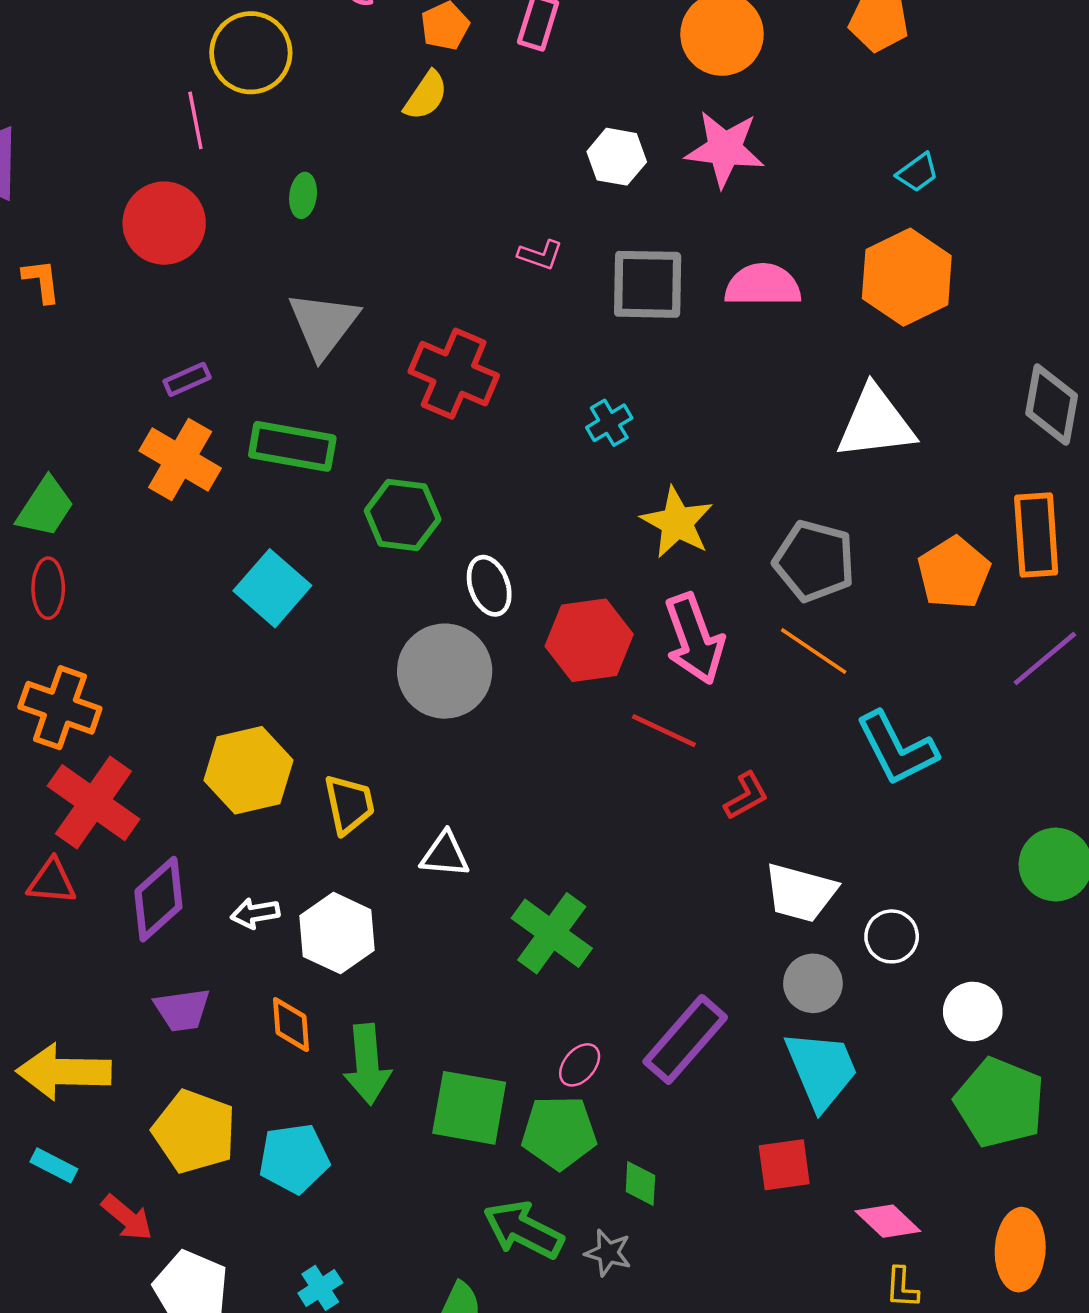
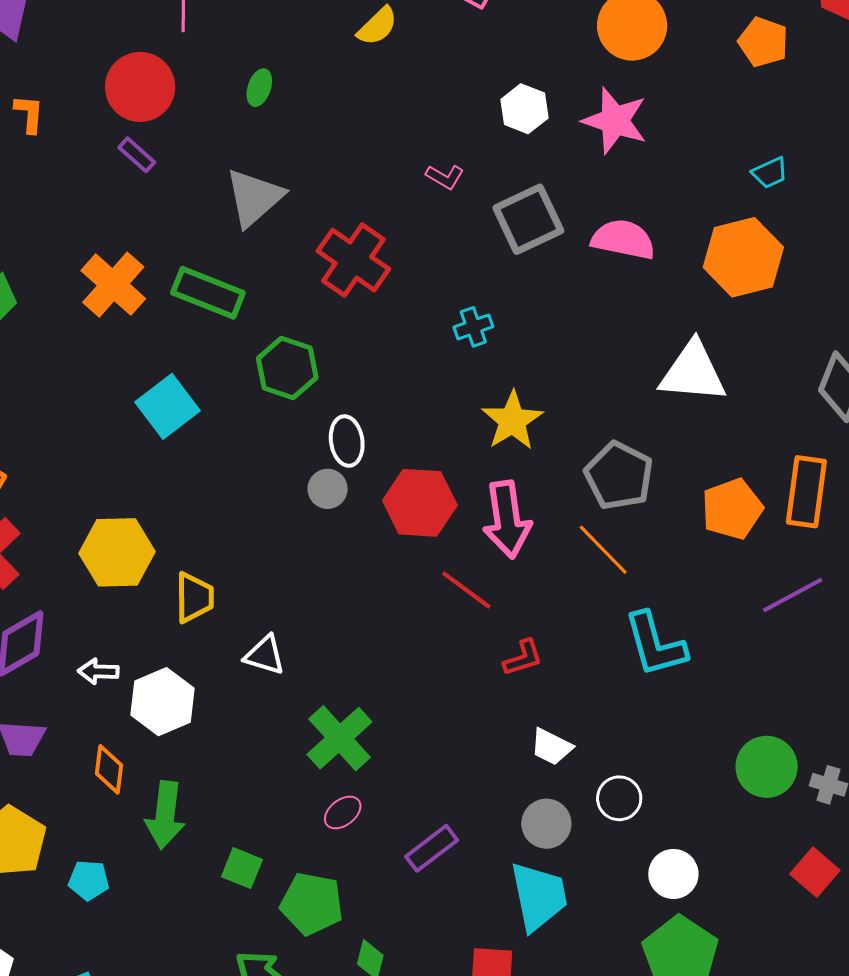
gray square: (648, 284) -> (528, 219), turned -38
purple rectangle: (187, 379) -> (137, 155), moved, turned 54
gray circle: (445, 671) -> (328, 489), moved, size x0.5
white trapezoid: (800, 893) -> (551, 747), size x0.7
purple rectangle: (685, 1039) -> (432, 848), size x0.7
pink ellipse: (580, 1065) -> (343, 813), moved
green square: (469, 1108) -> (242, 868), size x0.6
cyan pentagon: (294, 1158) -> (89, 880), size x0.7

